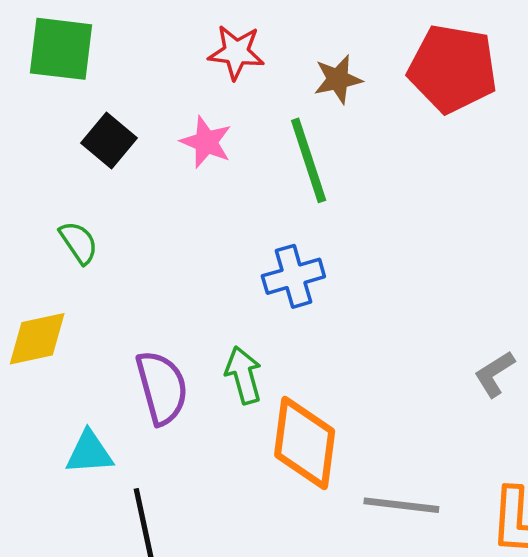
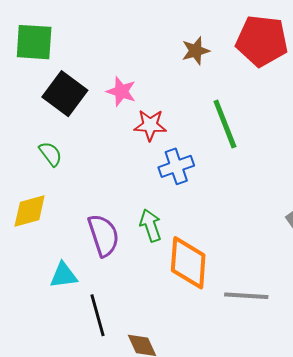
red star: (236, 52) -> (150, 125), moved
black square: (109, 141) -> (65, 94), size x1.4
green line: (309, 160) -> (225, 124), moved

